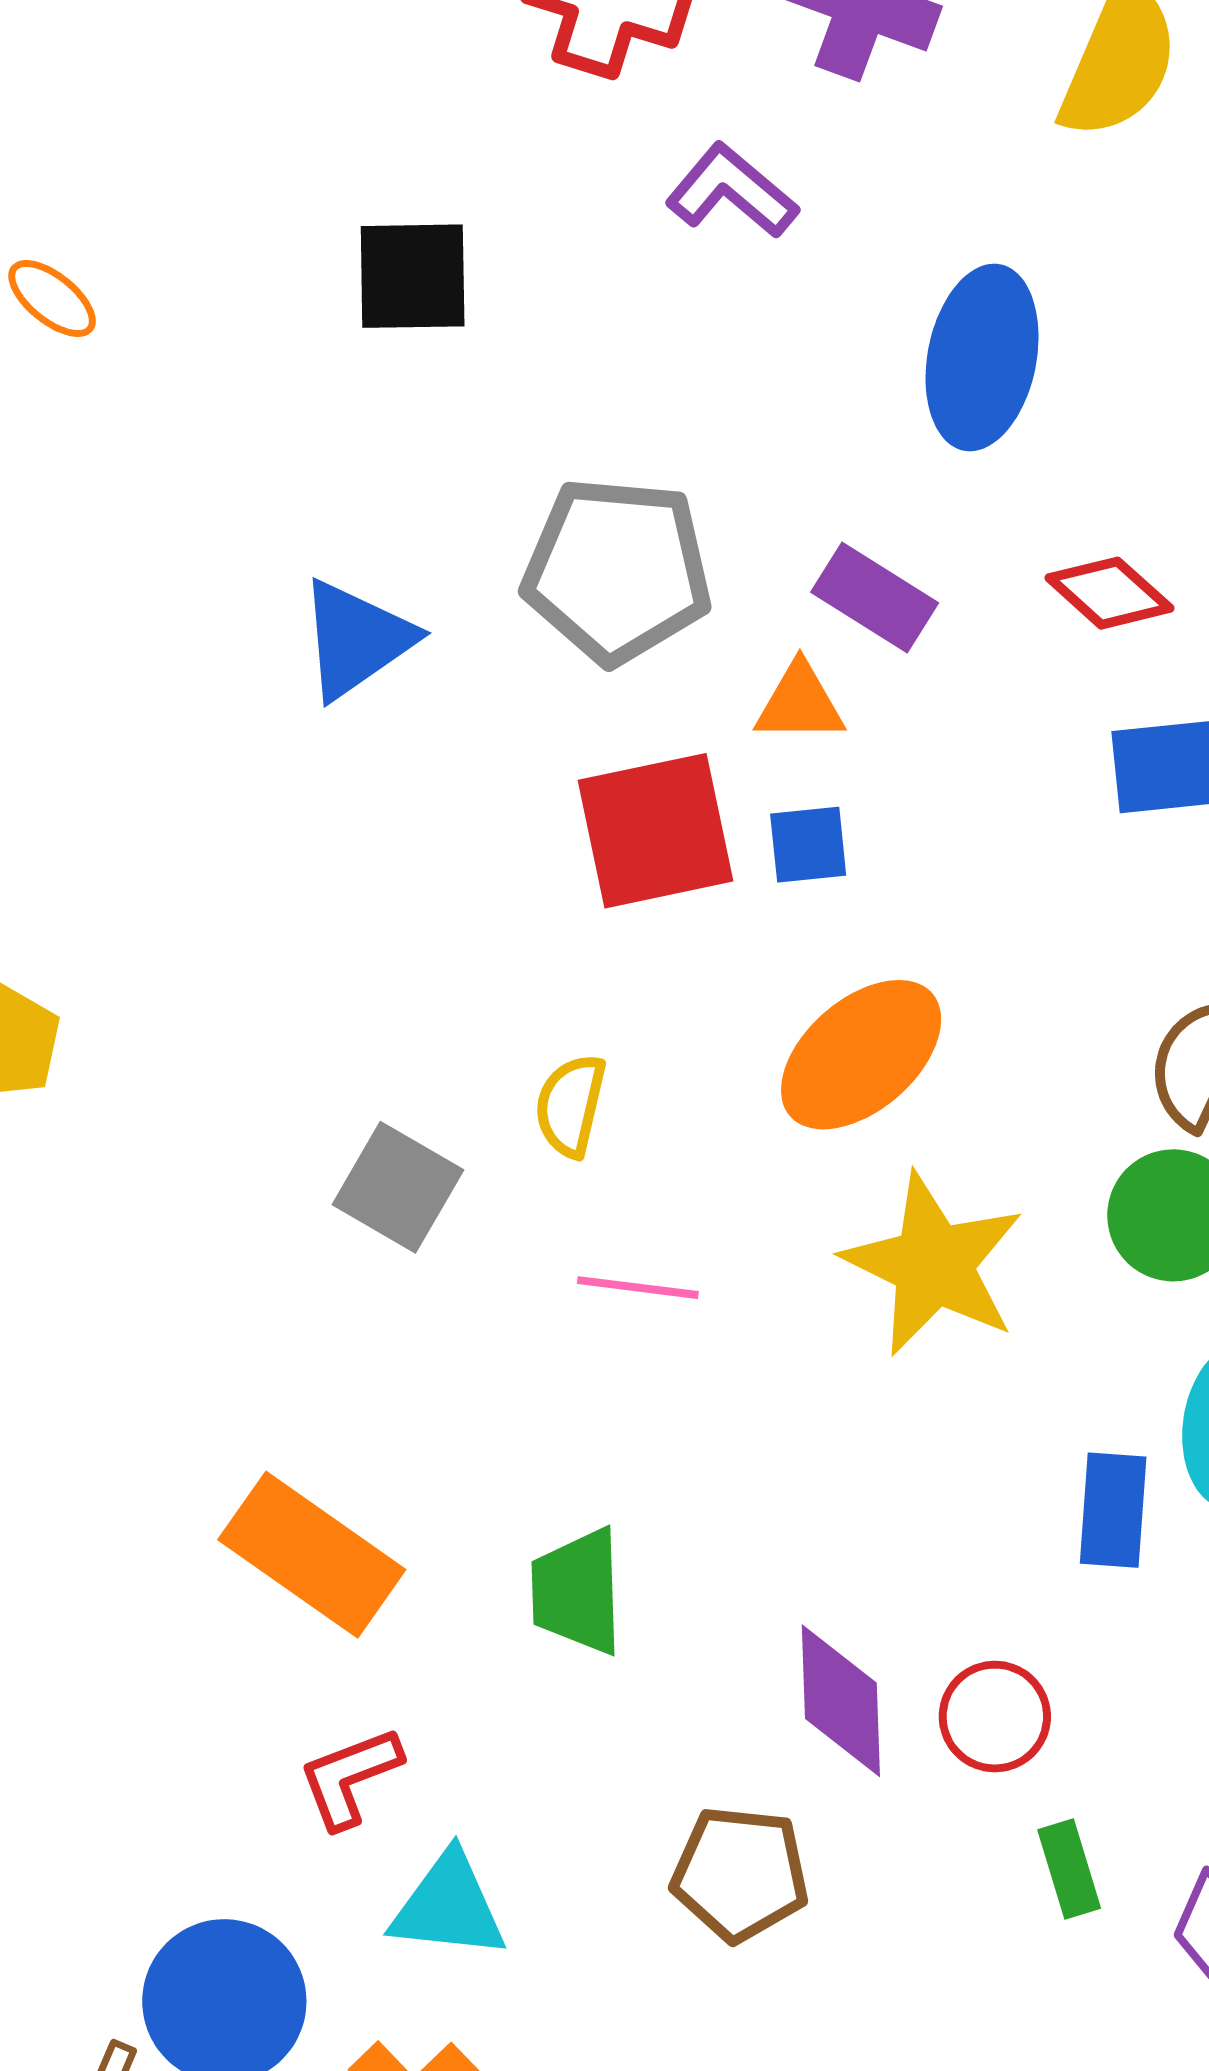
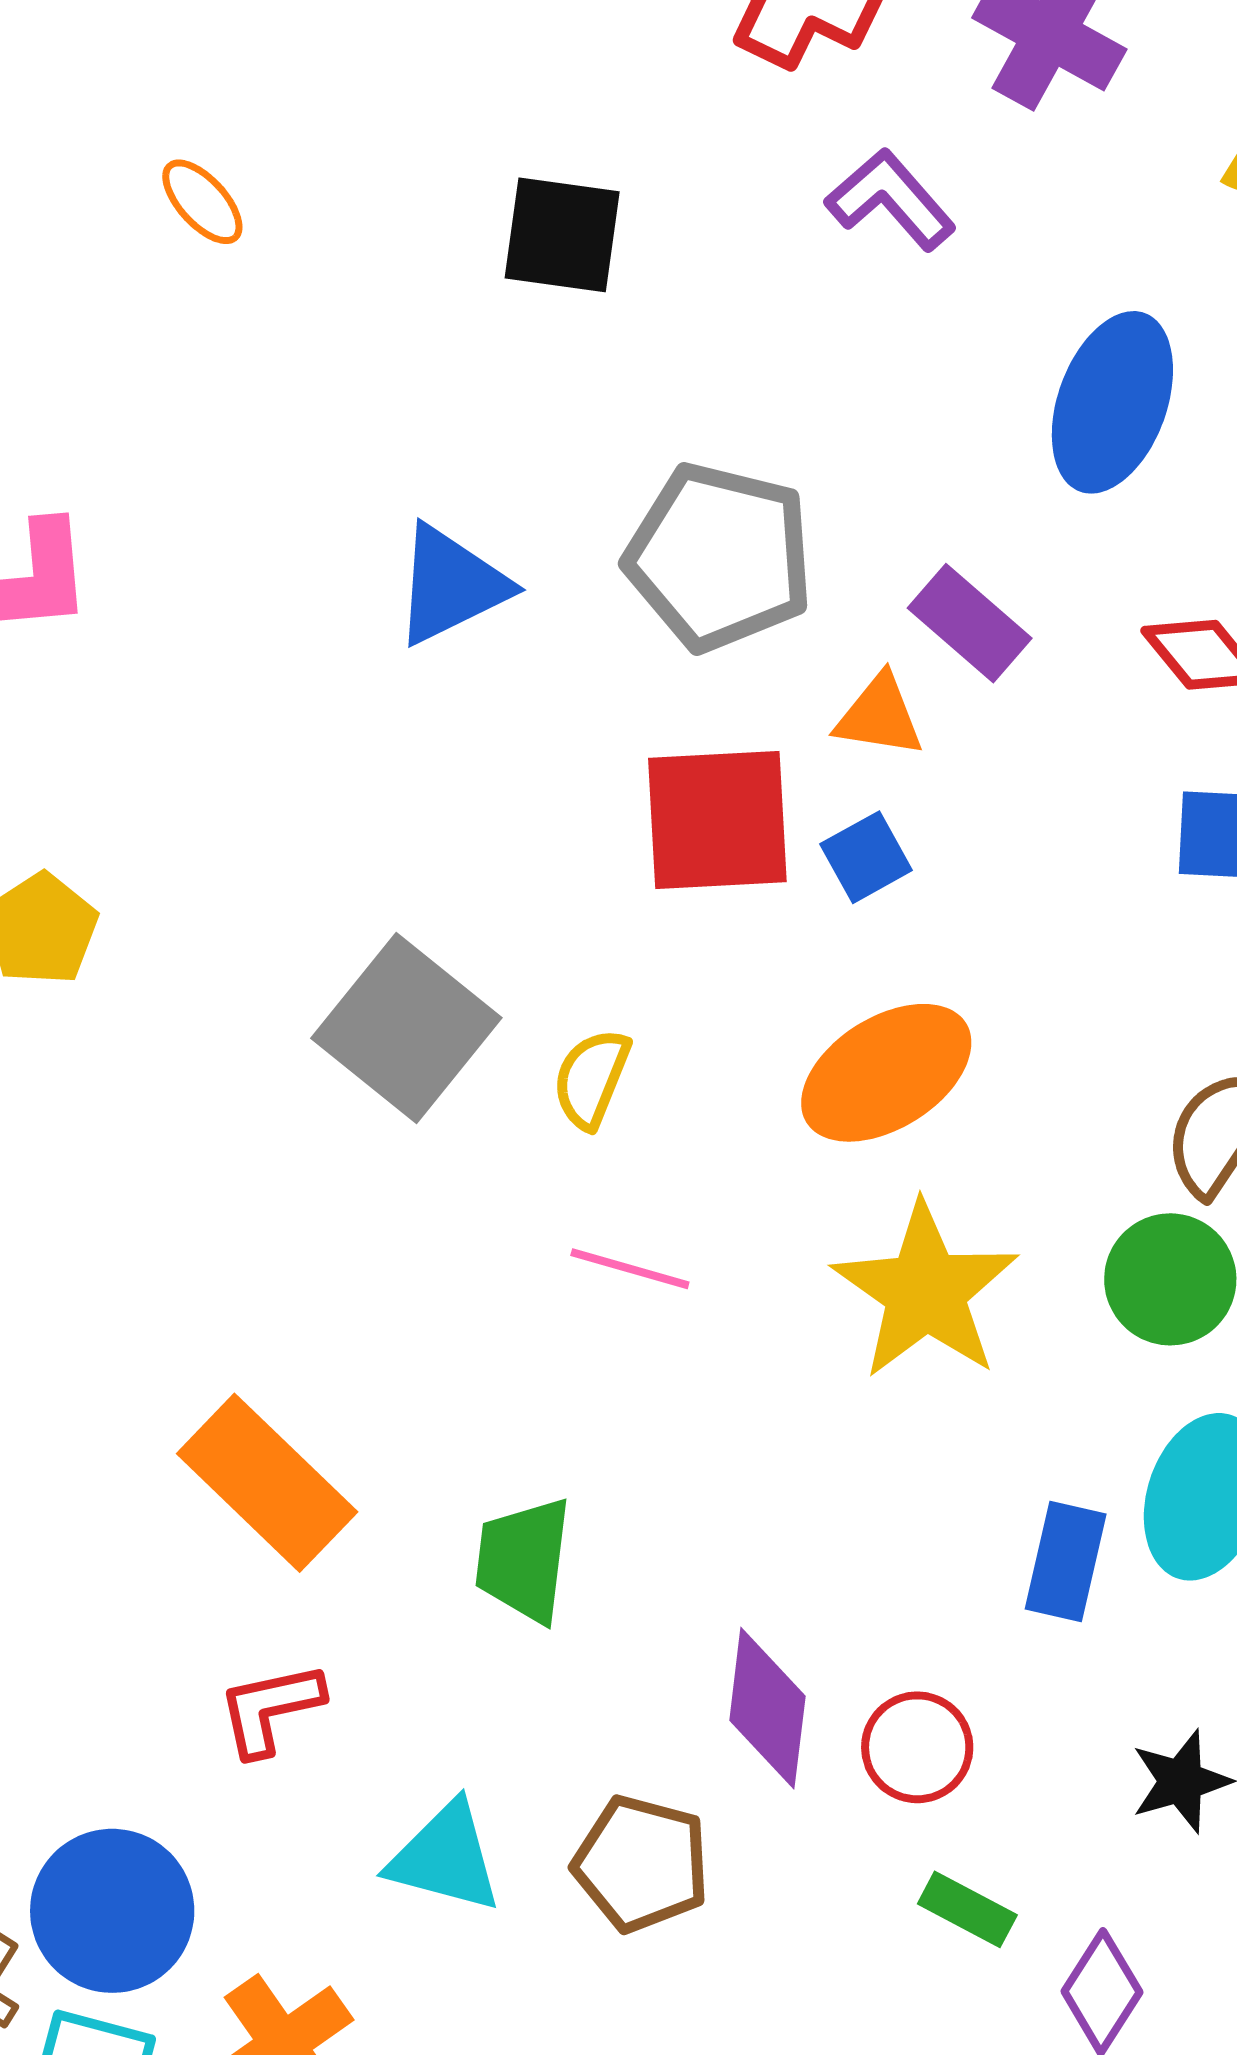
blue square: (808, 845) -> (866, 857), turned -32
gray square: (398, 1187) -> (406, 1028), moved, size x1.4
green rectangle: (1069, 1869) -> (967, 1909), turned -54
cyan triangle: (448, 1906) -> (445, 1857), moved

